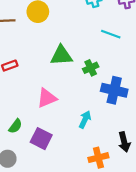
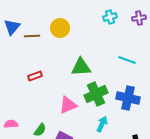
cyan line: (111, 34) -> (127, 60), moved
green cross: (91, 68) -> (96, 94), moved, size x1.6

